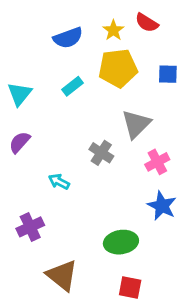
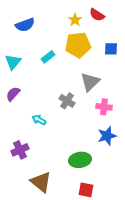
blue semicircle: (68, 38) -> (25, 25), moved
pink cross: (157, 162) -> (104, 107), turned 35
blue star: (162, 206) -> (107, 136), turned 30

